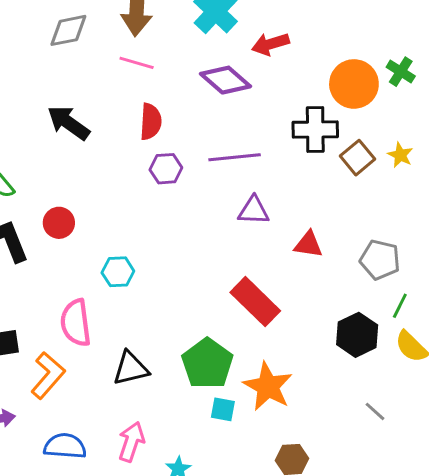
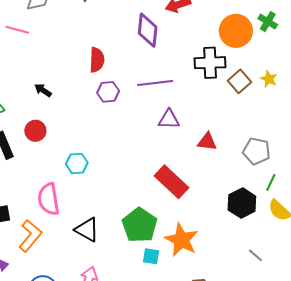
pink line: (137, 63) -> (17, 30), moved
purple diamond: (226, 80) -> (148, 30), turned 56
black arrow: (68, 123) -> (43, 90), moved, size x0.6
black triangle: (131, 368) -> (87, 230), turned 44

